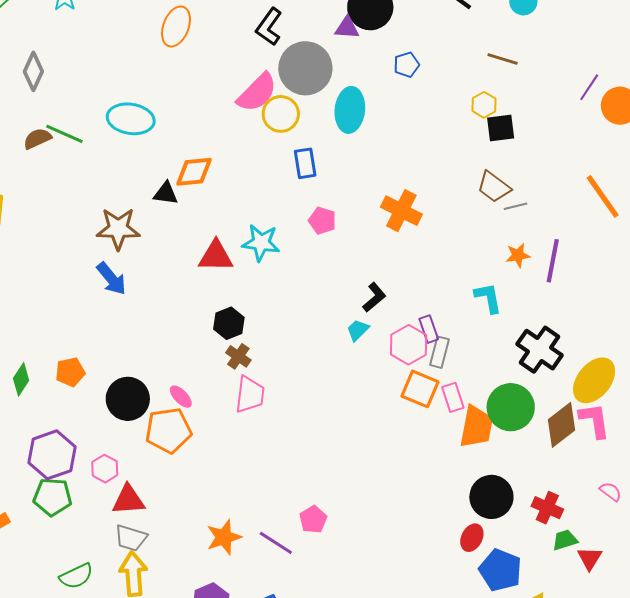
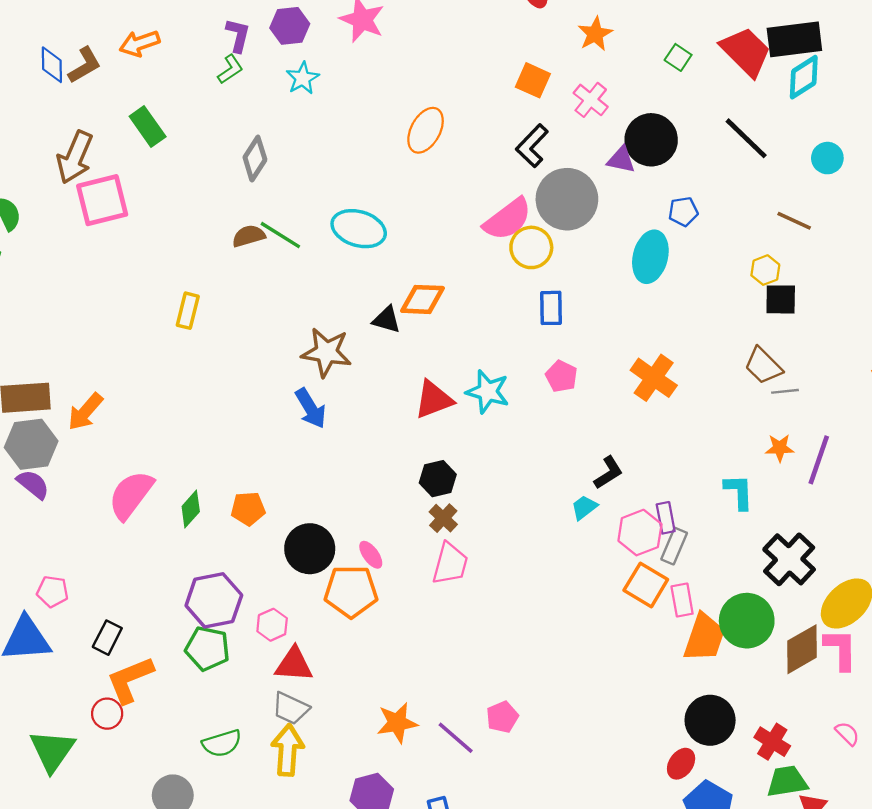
cyan ellipse: (350, 110) -> (650, 257), moved
red triangle: (216, 256) -> (434, 400), turned -30
green trapezoid: (565, 540) -> (787, 781), size x1.4

